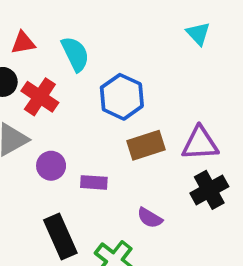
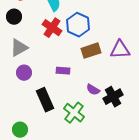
red cross: (40, 97) -> (52, 28), moved
purple circle: (51, 166) -> (24, 73), moved
black cross: (209, 190) -> (113, 97), moved

